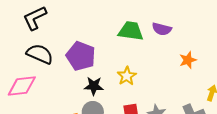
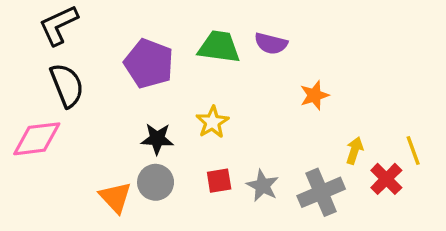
black semicircle: (40, 54) -> (67, 85), turned 44
purple pentagon: (81, 56) -> (149, 64), moved

